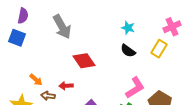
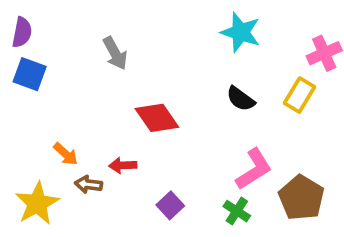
purple semicircle: (23, 16) -> (22, 32), moved
gray arrow: (62, 27) -> (115, 53), size x0.7
cyan star: (128, 28) -> (241, 32), moved, size x1.5

